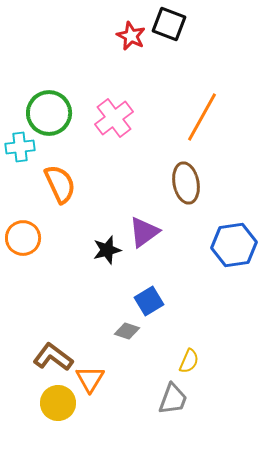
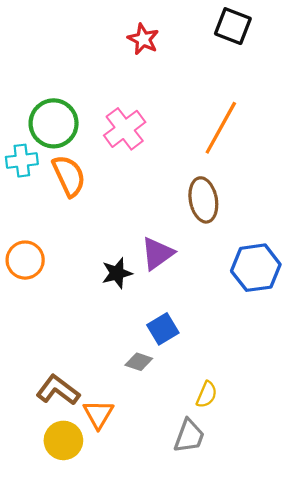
black square: (169, 24) -> (233, 26), moved
orange semicircle: (60, 184) -> (69, 176), moved

